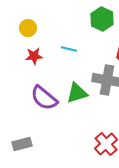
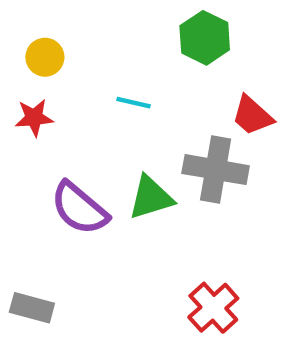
red star: (34, 56) -> (34, 118), moved
gray rectangle: (22, 144) -> (32, 308), turned 30

